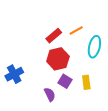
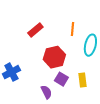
orange line: (76, 30) -> (72, 29), turned -56
red rectangle: (54, 36) -> (35, 30), moved

